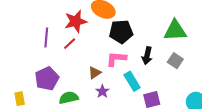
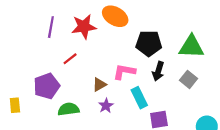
black pentagon: (121, 32) -> (149, 43), moved
purple line: (46, 38) -> (51, 27), moved
red line: (70, 44) -> (70, 59), moved

